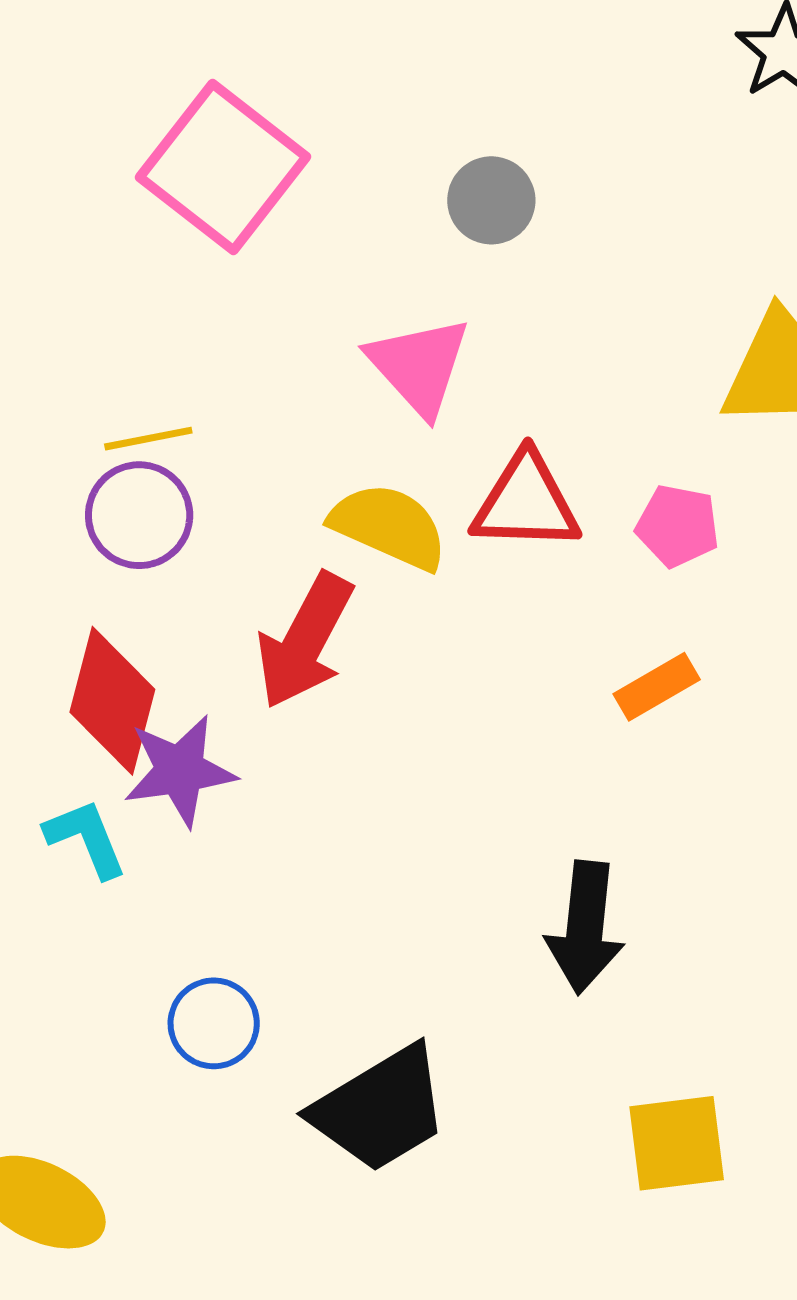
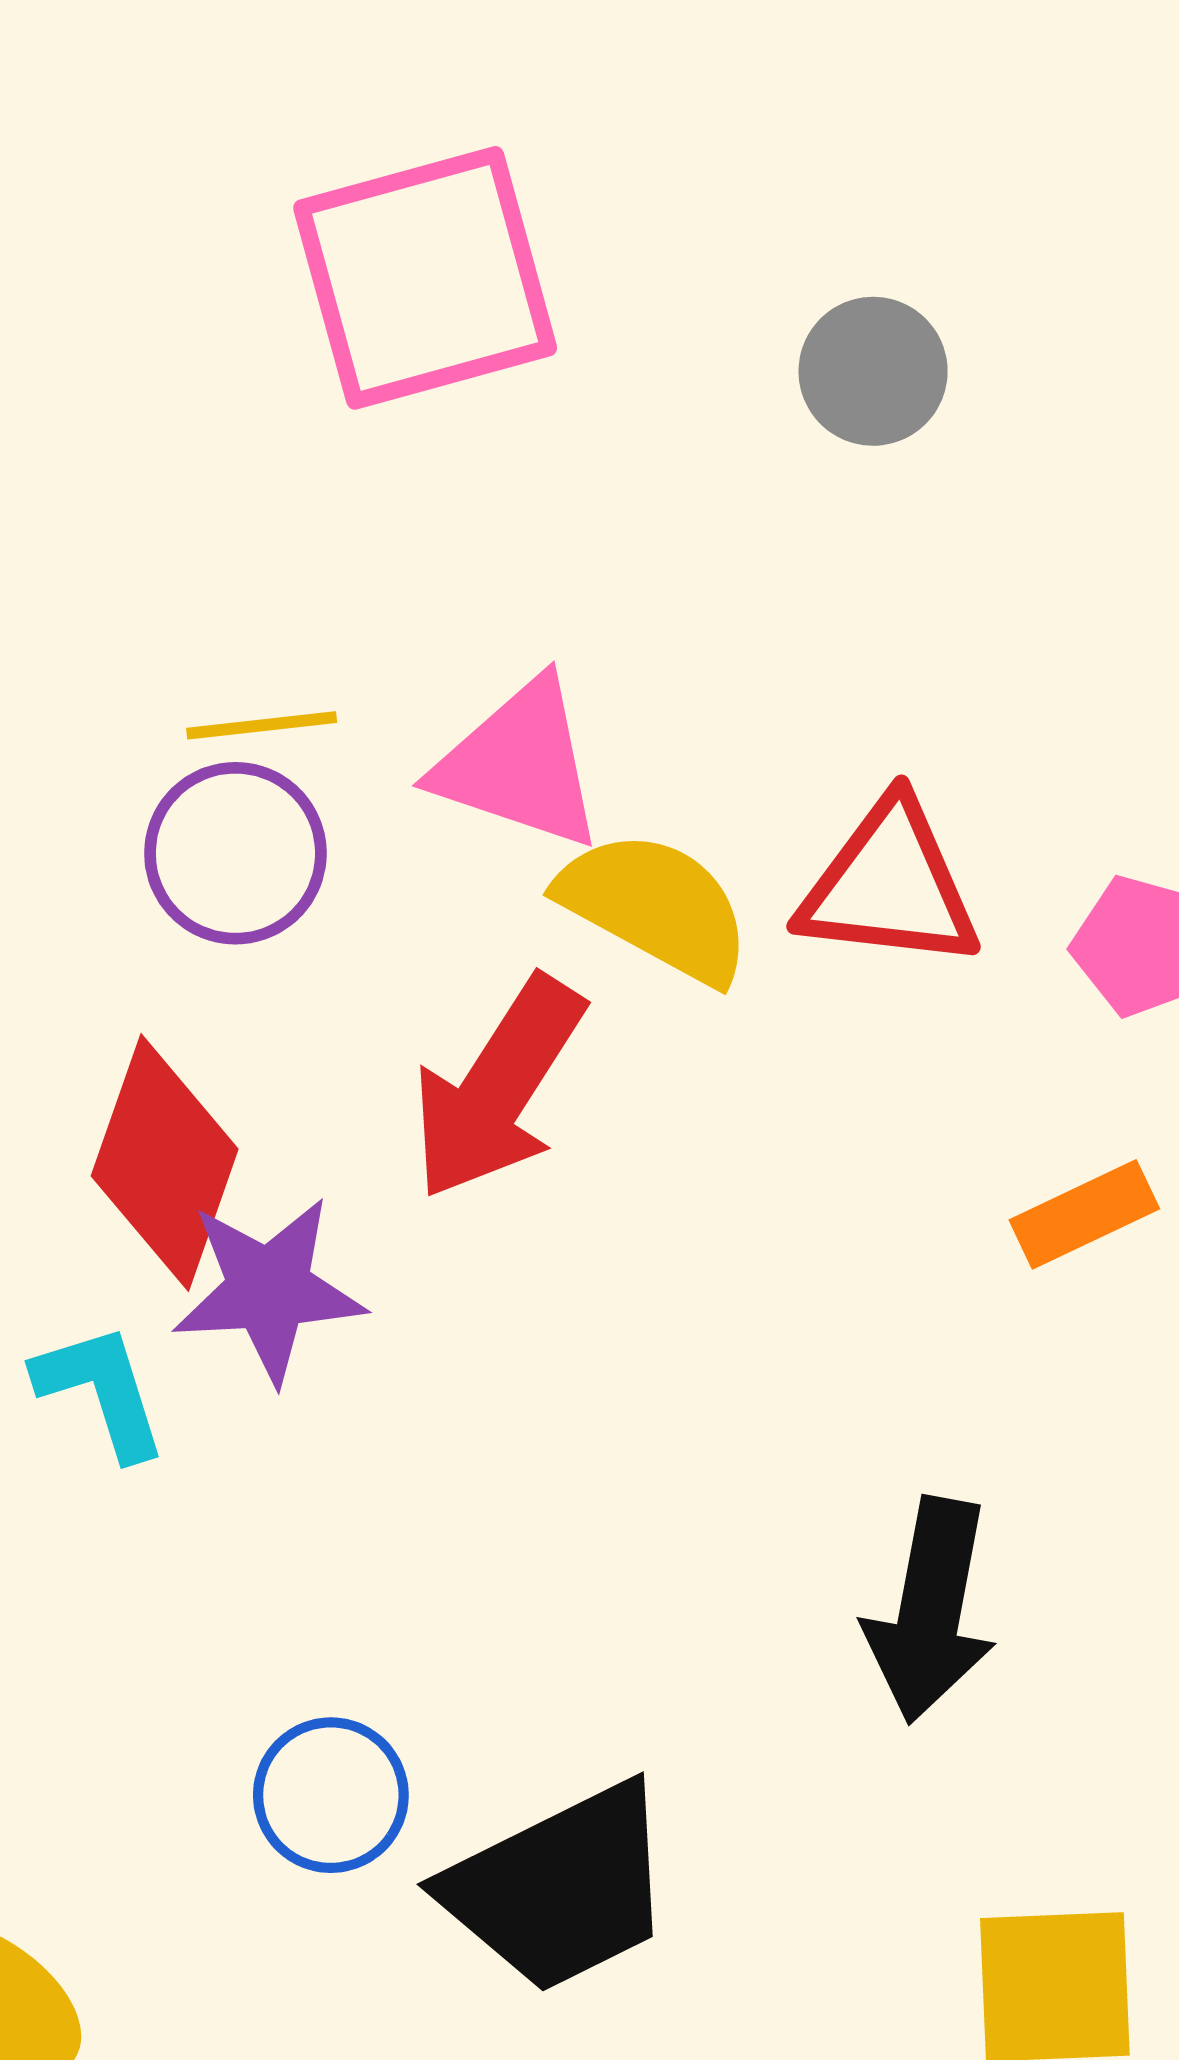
pink square: (223, 167) -> (425, 278), turned 32
pink triangle: (419, 366) -> (519, 764), moved, turned -34
blue circle: (214, 1023) -> (331, 1795), moved

